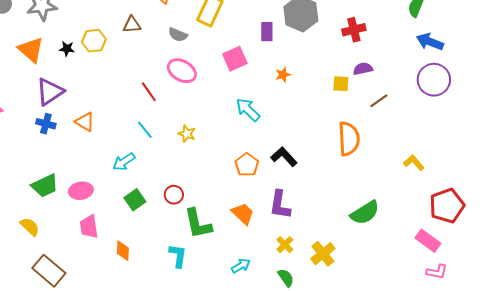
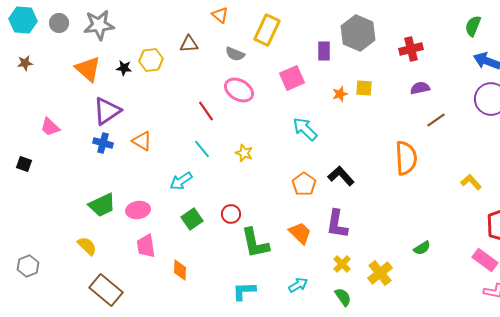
yellow square: (341, 84) -> (364, 88), moved
green semicircle: (365, 213) -> (422, 248), moved, size x0.6
cyan L-shape: (178, 256) -> (244, 291), moved, turned -100

